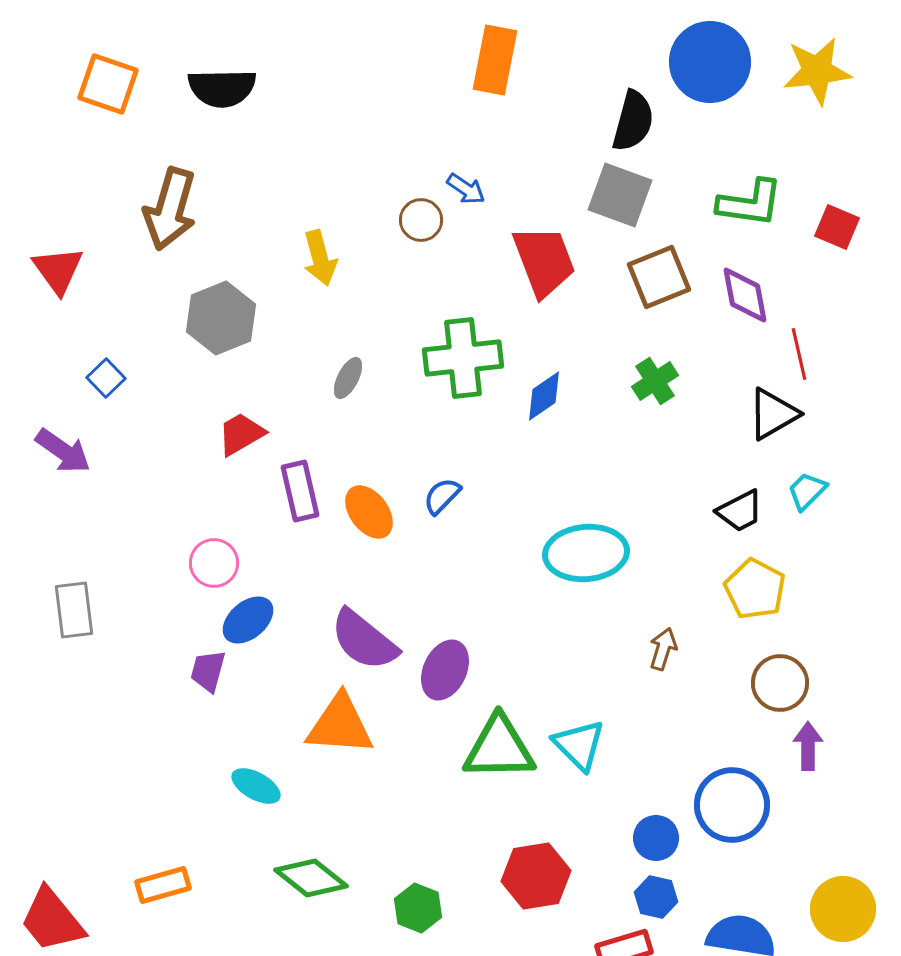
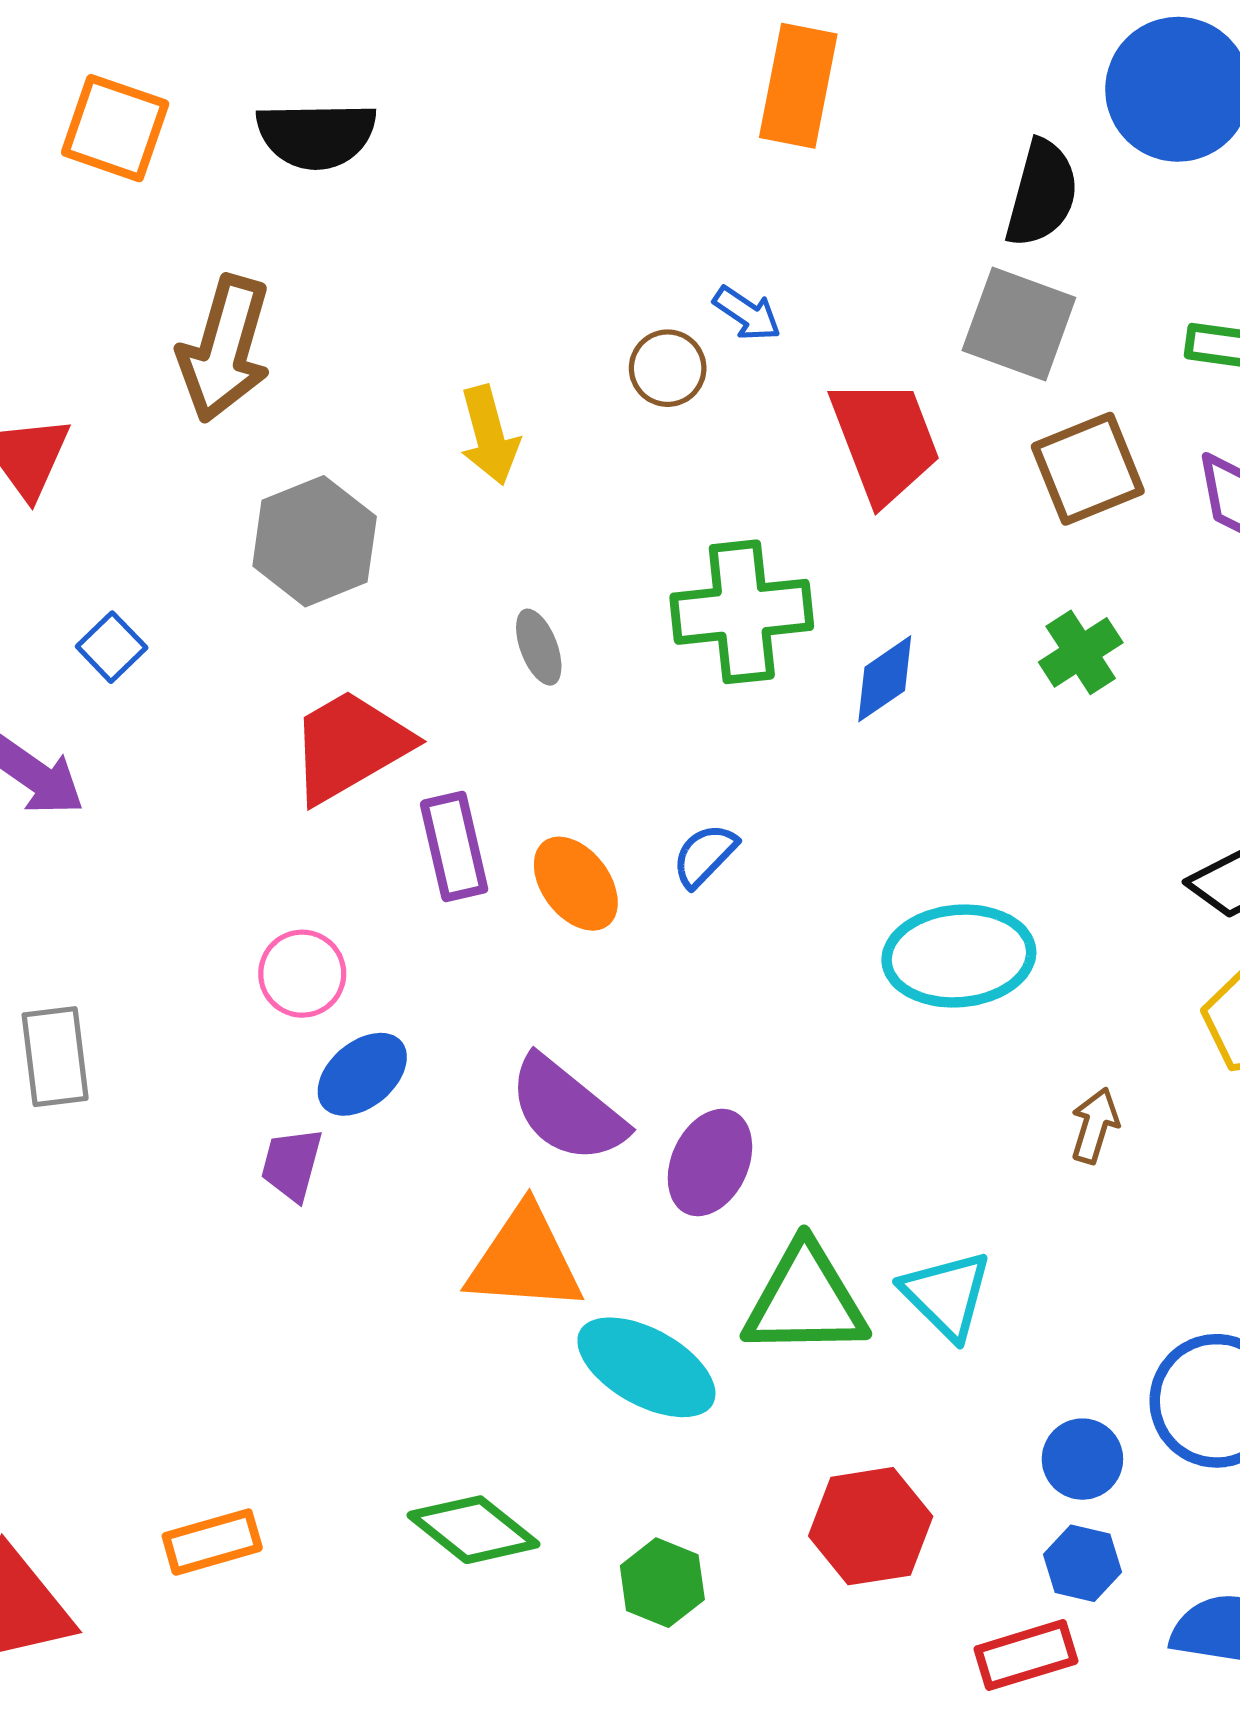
gray ellipse: (348, 378) -> (539, 647), turned -48
red trapezoid: (241, 434) -> (350, 746), size x1.5
cyan ellipse: (256, 786) -> (646, 1367), moved, size x1.6

